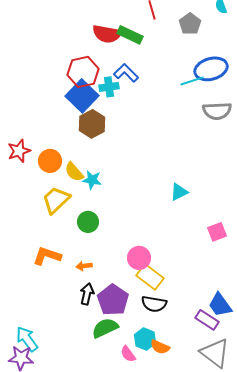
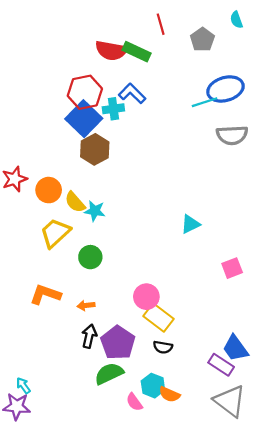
black semicircle: (154, 304) -> (163, 347), size x0.7
cyan arrow: (27, 339) -> (23, 386), size x0.6

